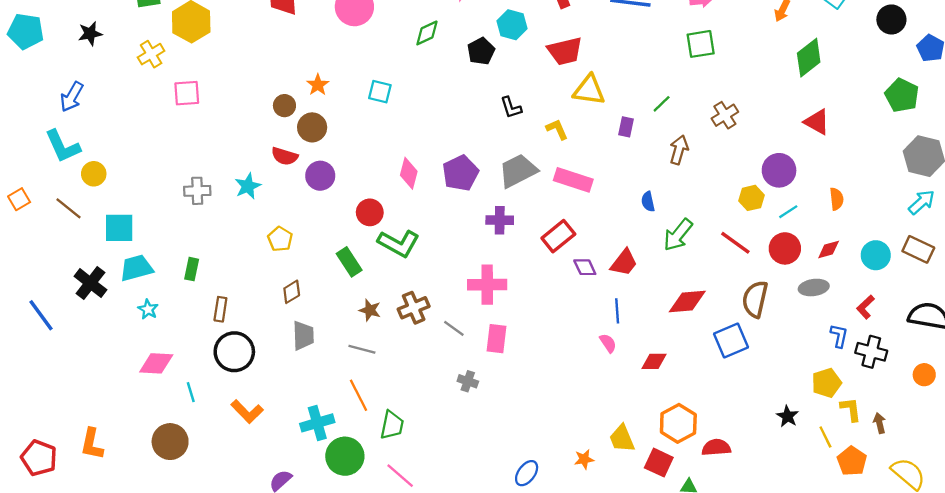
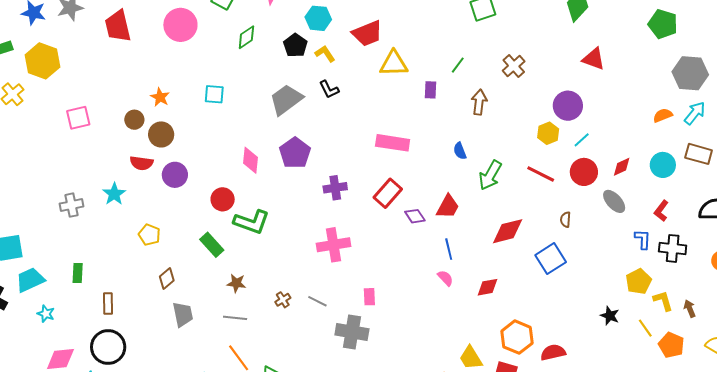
pink square: (187, 93) -> (78, 118), moved
yellow L-shape: (557, 129) -> (325, 54), moved
gray trapezoid: (518, 171) -> (286, 100), moved
orange semicircle: (837, 199) -> (663, 115), moved, turned -96
gray ellipse: (814, 288) -> (614, 201), turned 65
brown semicircle: (755, 299) -> (565, 220), size x0.5
brown cross: (414, 308) -> (283, 300), moved, size x0.6
gray line: (454, 328) -> (317, 301), moved
pink rectangle: (496, 339) -> (369, 297), moved, size x0.7
black circle: (234, 352) -> (108, 347), moved
gray cross: (468, 381) -> (352, 332), moved, size x1.8

